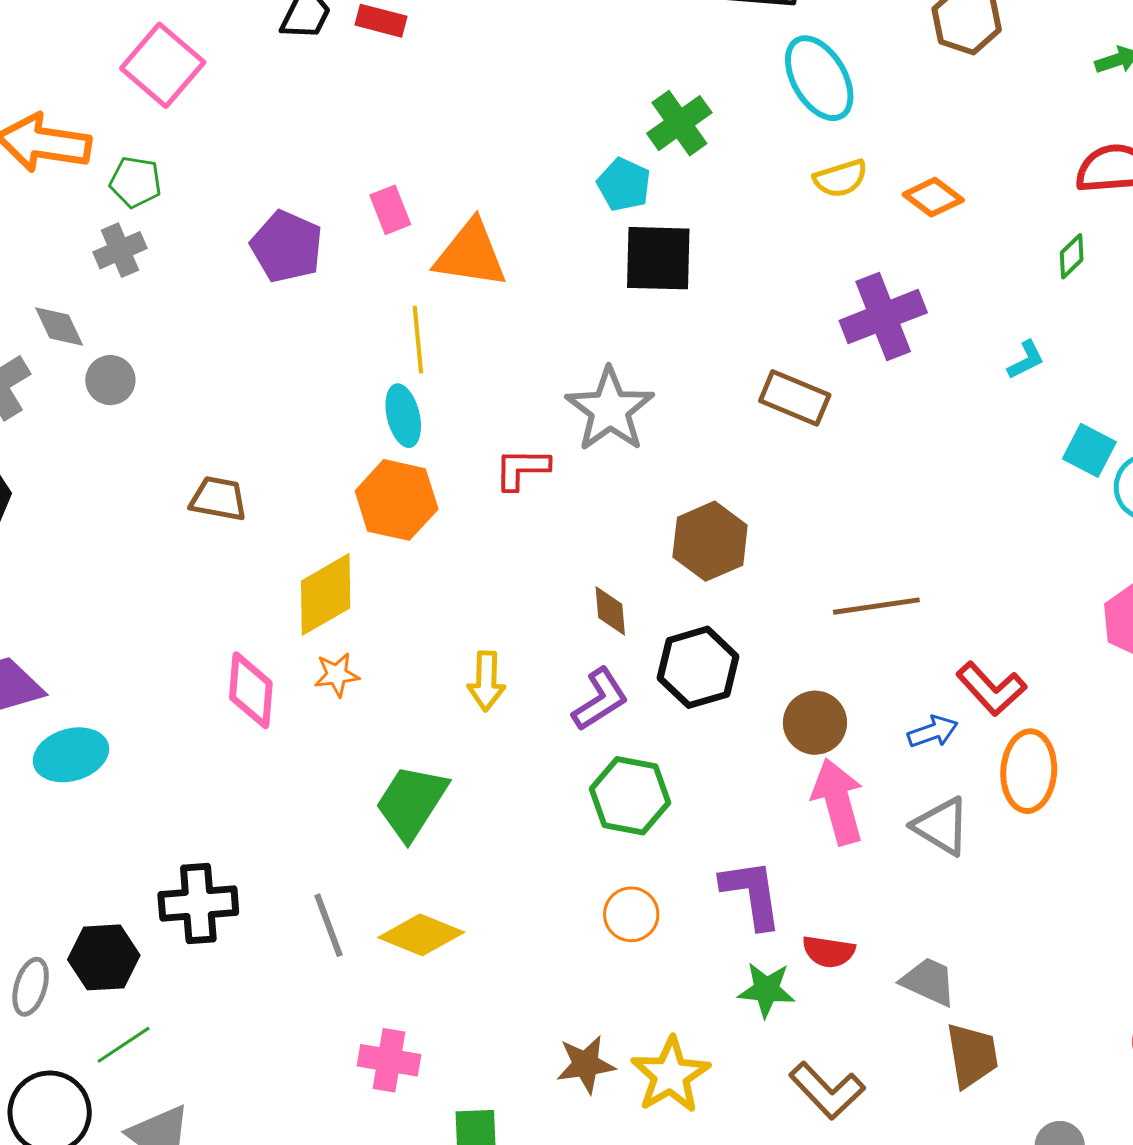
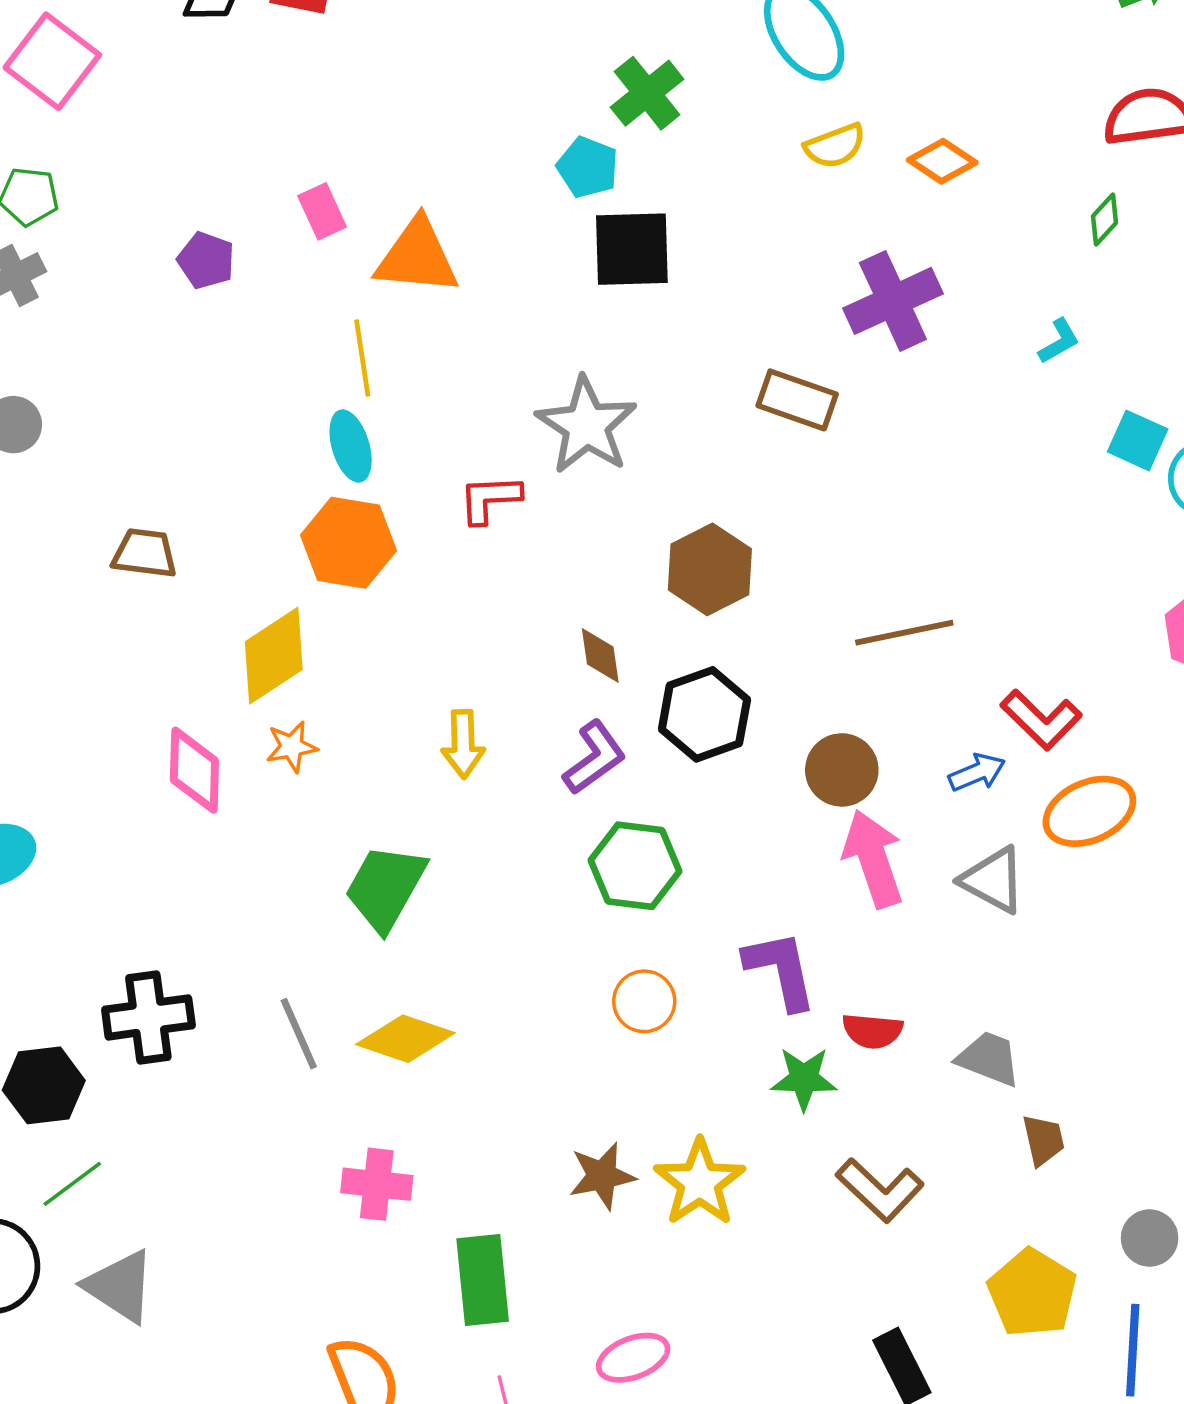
purple pentagon: (287, 247) -> (206, 260), size x0.7
orange ellipse: (1029, 771) -> (1089, 811), turned 66
brown trapezoid: (972, 1055) -> (1043, 1140), size x0.7

